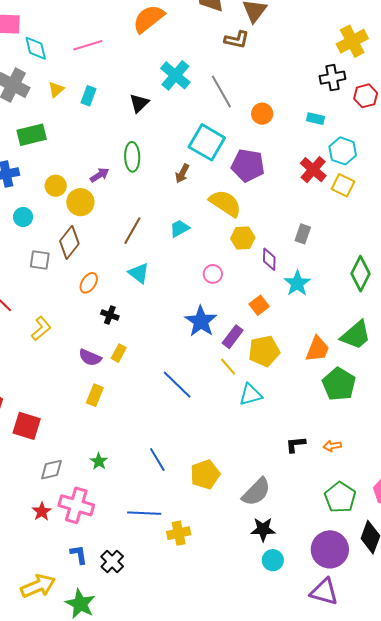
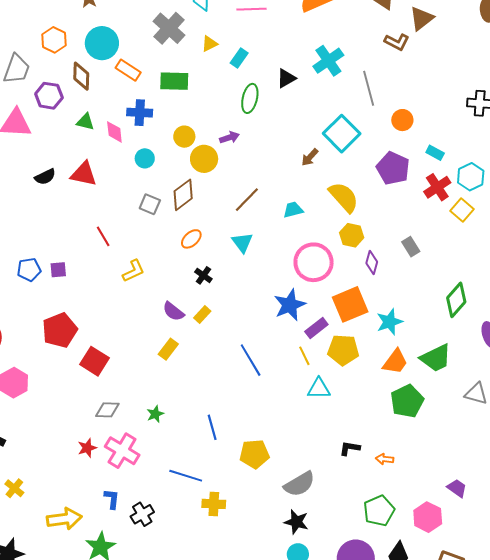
cyan rectangle: (316, 119) -> (435, 153), moved
green ellipse: (132, 157) -> (250, 98), moved
purple pentagon: (248, 165) -> (393, 168), moved
gray rectangle: (303, 234) -> (411, 247), turned -66
pink circle: (213, 274) -> (314, 262), size x2.0
cyan star: (297, 283) -> (390, 322), moved
orange square: (259, 305) -> (350, 304), size x1.8

